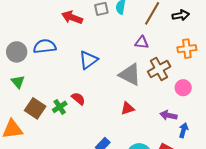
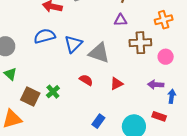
blue semicircle: (45, 46) -> (45, 36), moved
brown cross: (159, 69) -> (140, 43), turned 35
gray triangle: (130, 75) -> (99, 53), moved
red semicircle: (78, 99) -> (86, 80), moved

